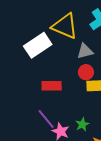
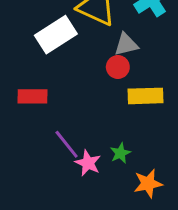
red circle: (86, 72) -> (118, 67), moved
red rectangle: (52, 86) -> (32, 96), moved

